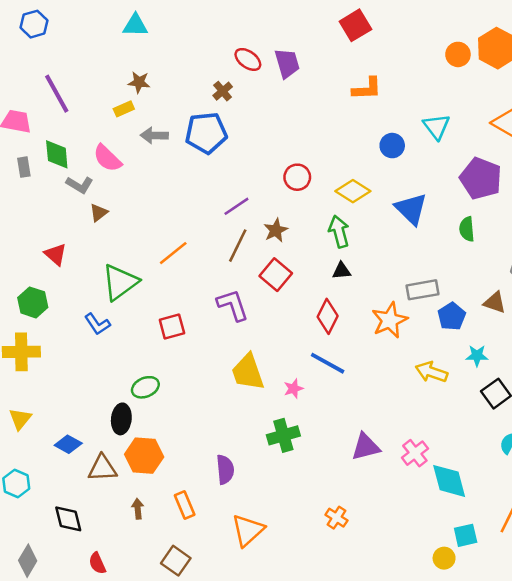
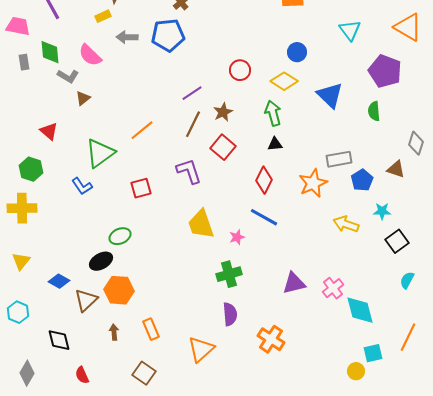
blue circle: (392, 146) -> (297, 52), moved
black ellipse: (121, 419) -> (101, 261), turned 55
brown triangle: (102, 468) -> (86, 300), turned -40
purple semicircle: (225, 470) -> (230, 314), moved
orange cross: (336, 518) -> (271, 339), size x1.5

